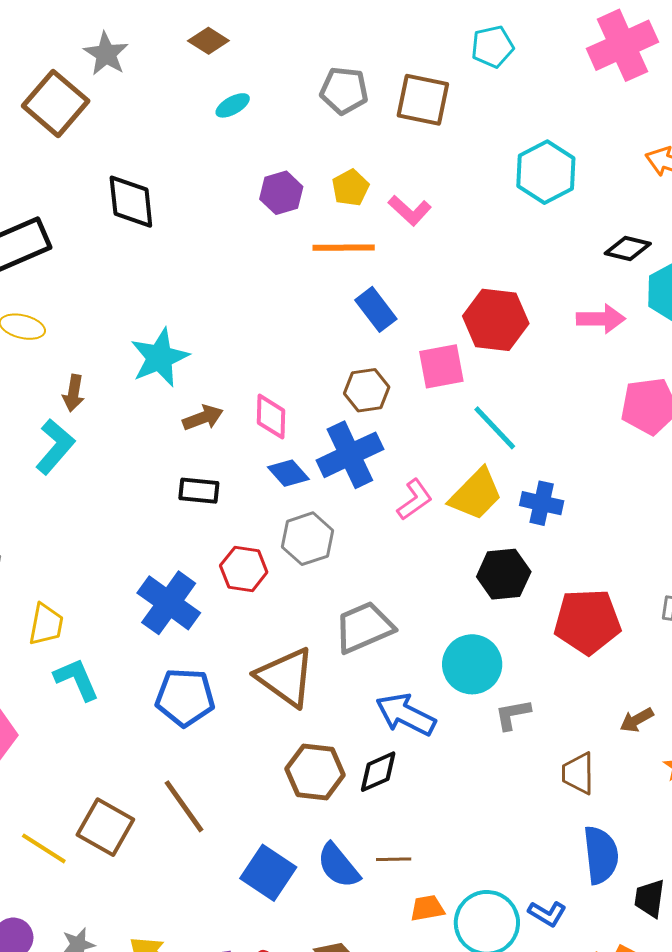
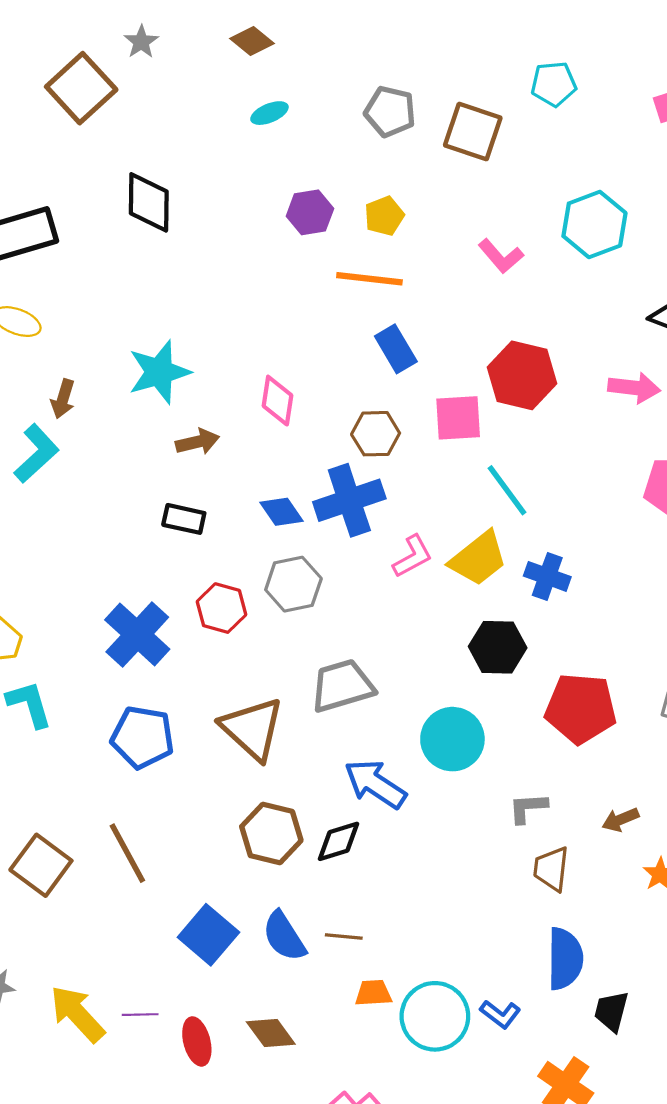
gray star: (106, 54) -> (141, 42), size x0.7
pink L-shape: (410, 210) -> (501, 256), moved
pink diamond: (271, 417) -> (277, 401), moved
gray L-shape: (513, 714) -> (528, 808), moved

